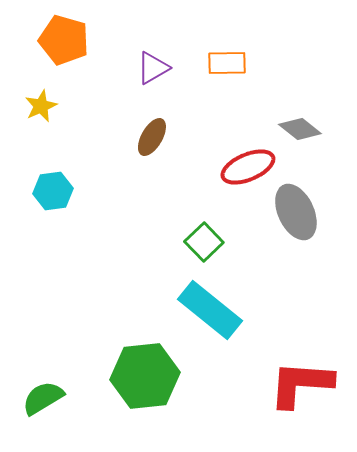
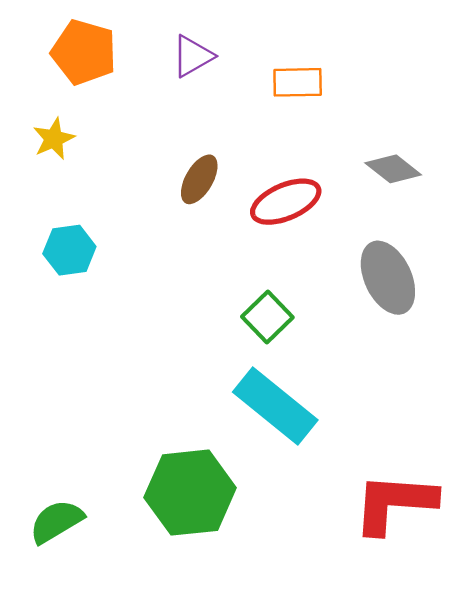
purple triangle: (153, 68) -> (193, 56), moved
red ellipse: (248, 167) -> (286, 202), moved

